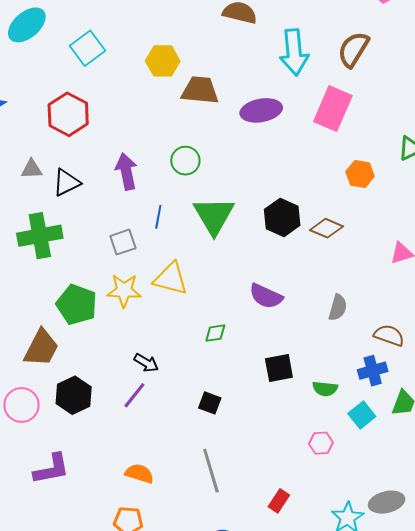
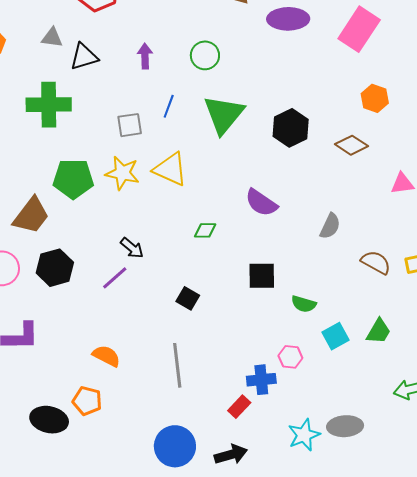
purple arrow: (126, 171) -> (145, 56), size x0.7
brown diamond: (327, 228) -> (352, 145), moved
green pentagon: (77, 305) -> (73, 179), turned -30
blue cross: (373, 371) -> (261, 380), moved

